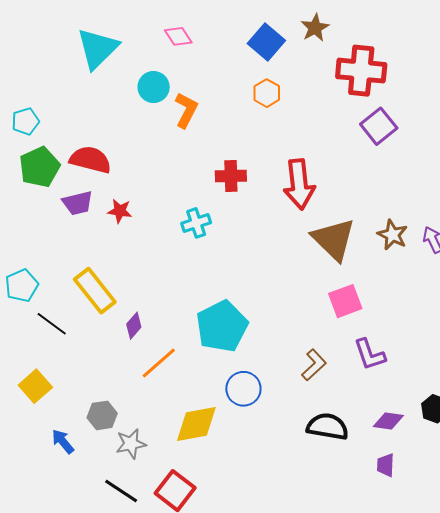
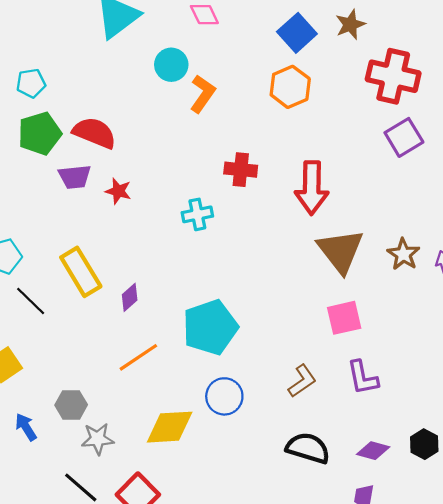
orange hexagon: (267, 93) -> (290, 87), size x1.4
purple diamond: (134, 326) -> (130, 297), moved

